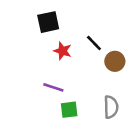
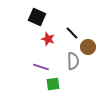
black square: (48, 22) -> (37, 17), turned 36
gray semicircle: (111, 107) -> (73, 61), moved

